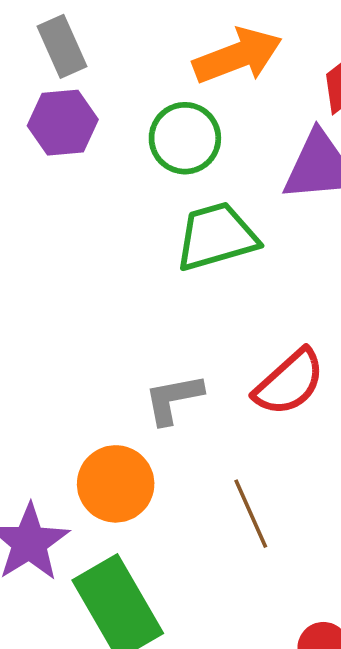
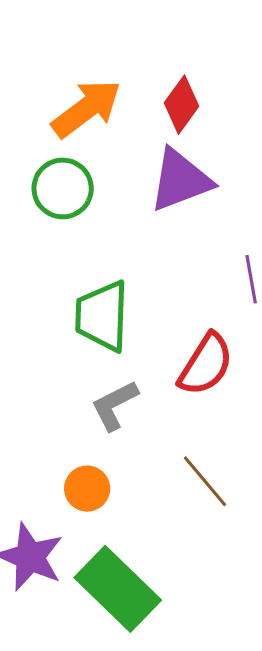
green trapezoid: (216, 236) -> (102, 316), moved, turned -56
orange circle: (116, 484) -> (87, 489), size x0.7

